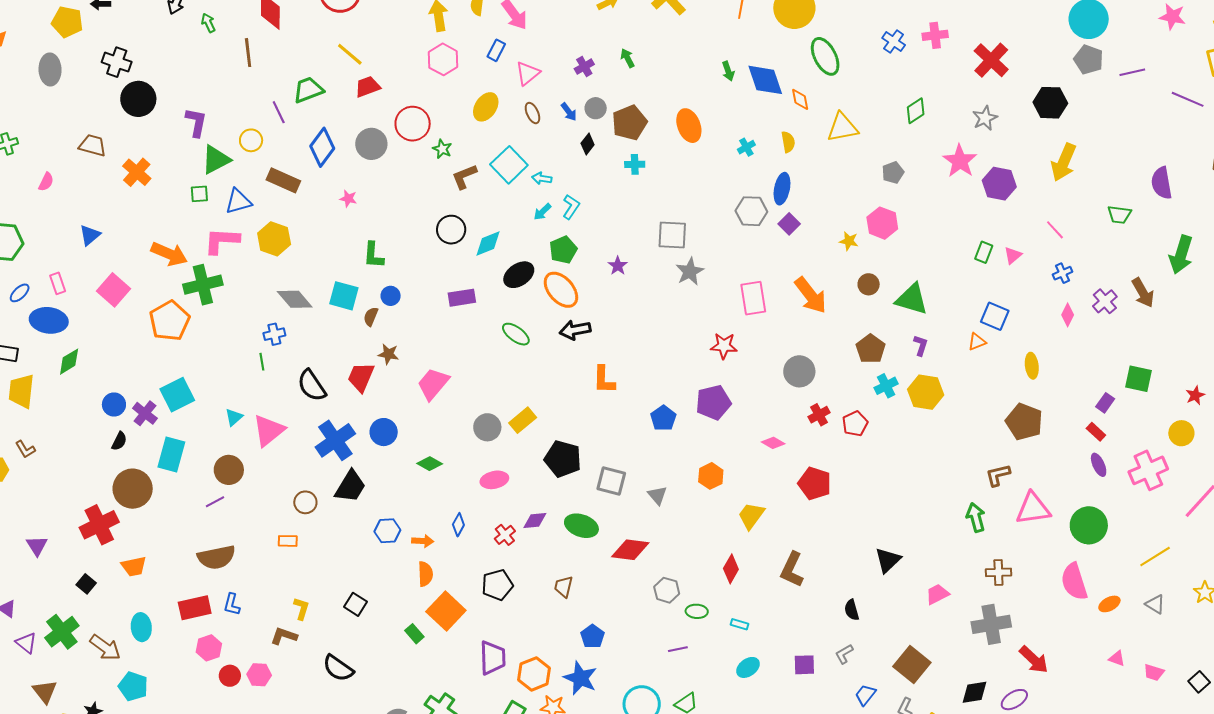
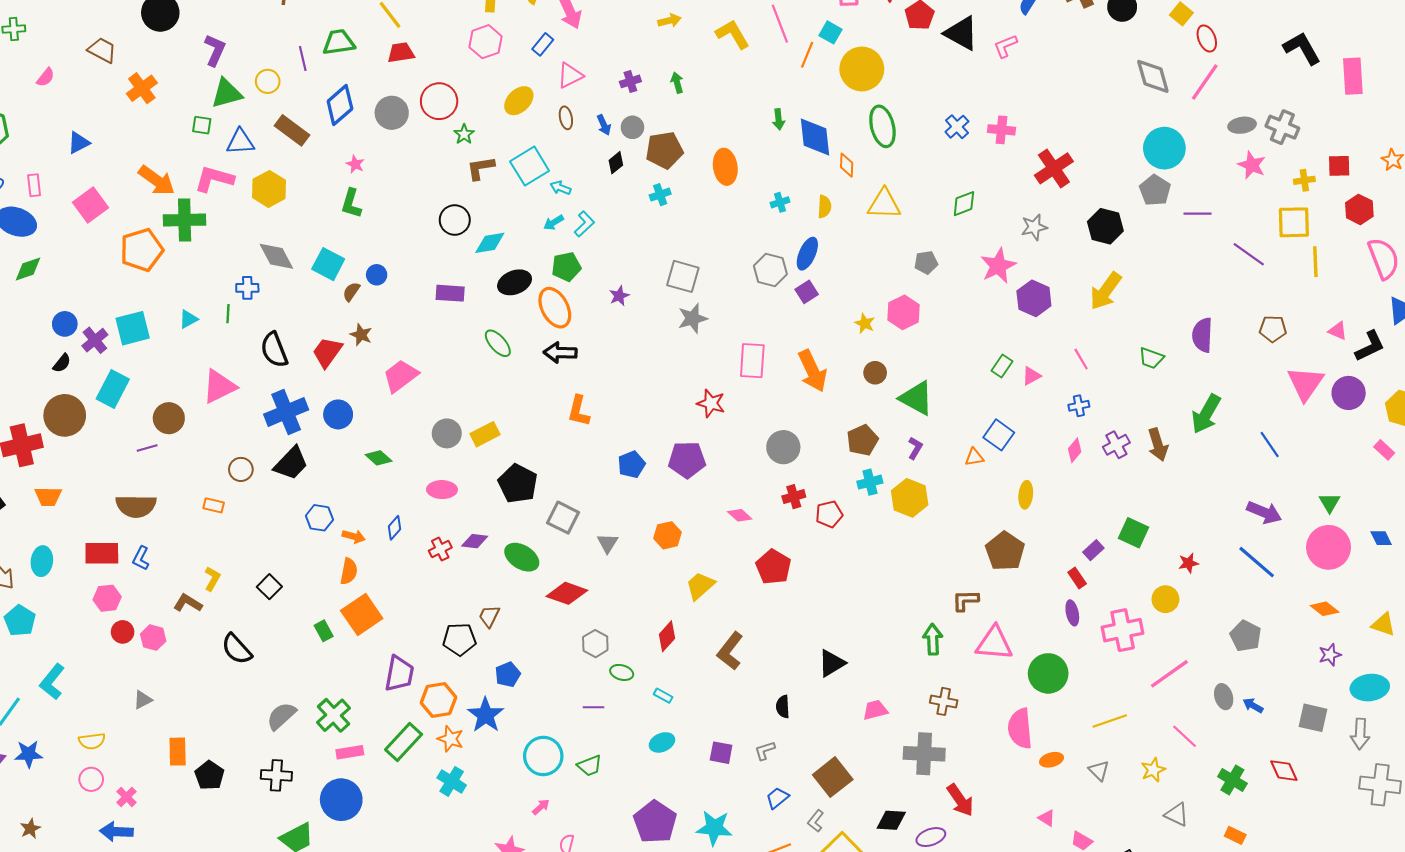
cyan cross: (635, 164) -> (660, 195), turned -30
green L-shape: (373, 255) -> (351, 203), moved
cyan triangle: (234, 417) -> (188, 319), moved
black pentagon: (497, 585) -> (459, 639), moved

